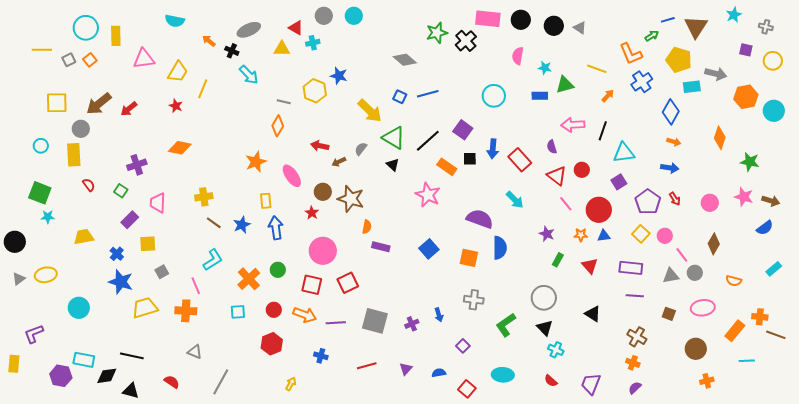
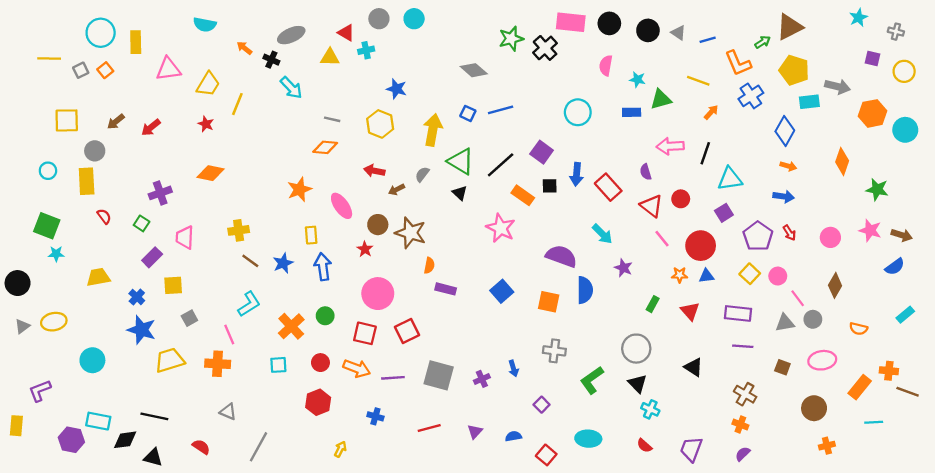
blue line: (668, 20) -> (708, 40), moved
brown triangle: (696, 27) -> (789, 27), moved, turned 30
yellow hexagon: (315, 91) -> (380, 124), moved
brown arrow: (99, 104) -> (116, 122), size x0.6
yellow arrow: (370, 111) -> (433, 130), turned -124
orange diamond: (278, 126) -> (325, 147), turned 65
purple star: (547, 234) -> (623, 268), moved

